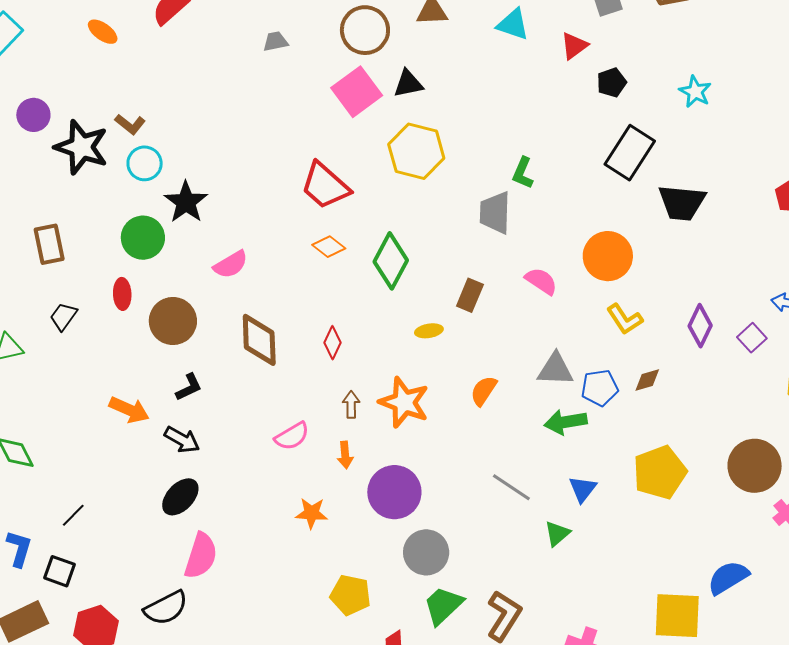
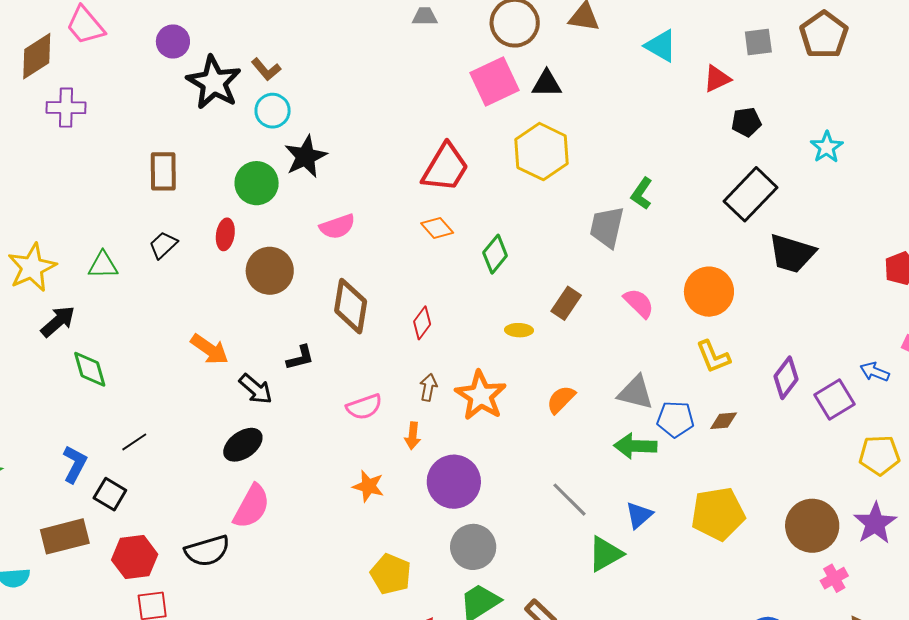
red trapezoid: (325, 186) -> (445, 168), turned -112
green diamond: (391, 261) -> (495, 254), size x0.7
purple square: (752, 338) -> (834, 400), size x1.4
black L-shape: (189, 387) -> (300, 358), moved
green triangle: (557, 534) -> (605, 554), size x1.4

